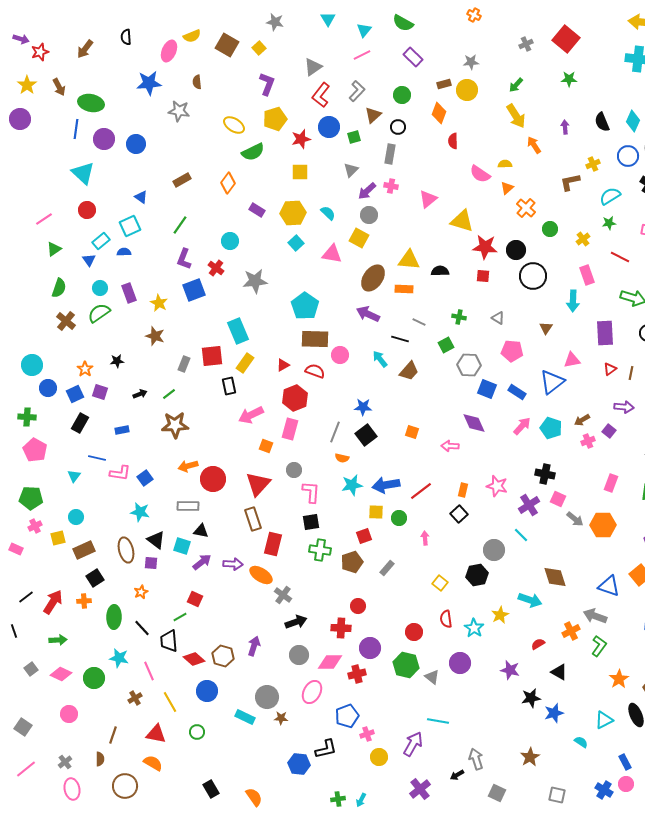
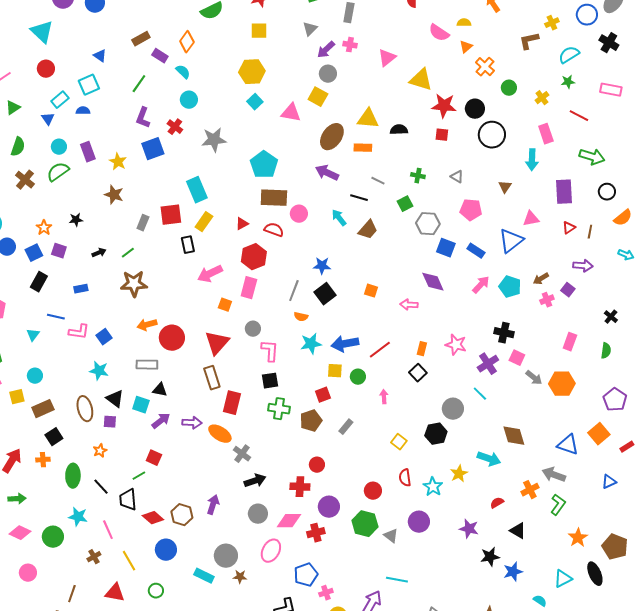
purple rectangle: (257, 210) -> (160, 56), moved
cyan semicircle: (328, 213) -> (183, 72), moved

